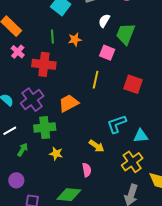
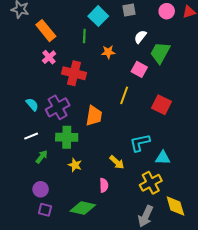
green line: (52, 36) -> (84, 36), moved
orange trapezoid: (69, 103) -> (94, 116), turned 120
purple circle: (16, 180) -> (41, 189), moved

